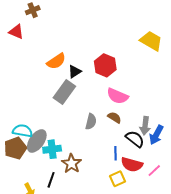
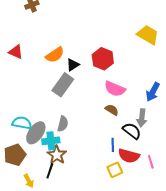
red triangle: (16, 32) -> (16, 52), moved
gray semicircle: (91, 122) -> (63, 124), moved
blue arrow: (156, 135) -> (153, 92), moved
brown pentagon: (15, 148) -> (15, 155), moved
brown star: (72, 163) -> (57, 155), moved
pink line: (154, 171) -> (151, 162), turned -64

